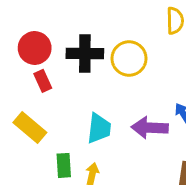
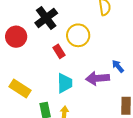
black cross: (85, 53) -> (46, 18), moved, turned -30
red rectangle: (43, 81) -> (59, 51), moved

